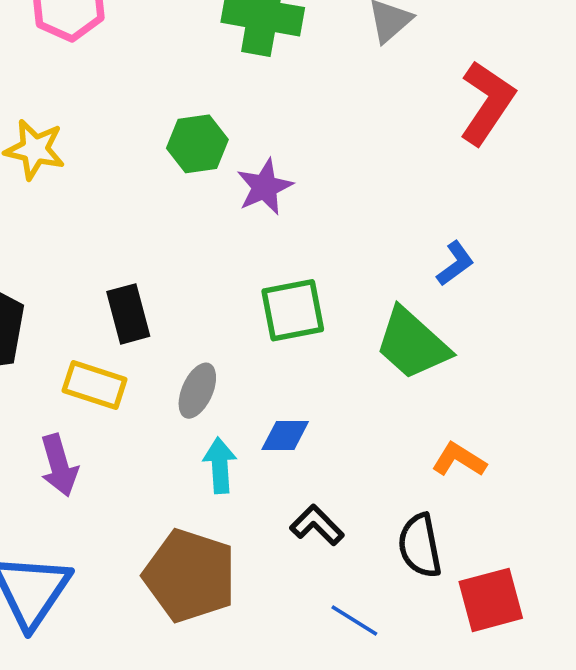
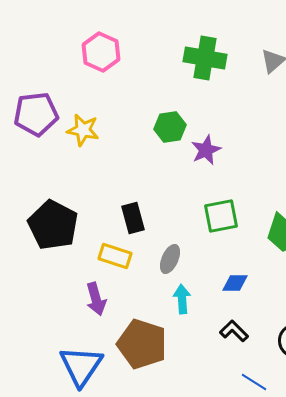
blue diamond: (285, 435) -> (235, 283), moved
brown pentagon: (190, 576) -> (142, 344), moved

